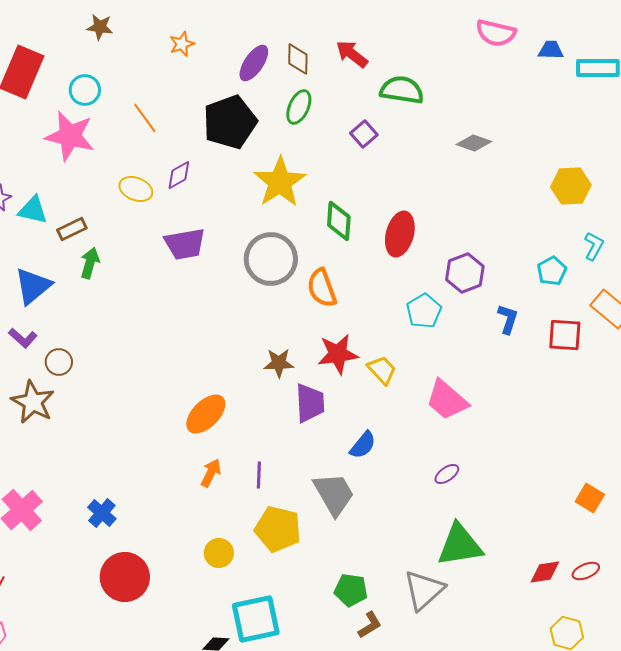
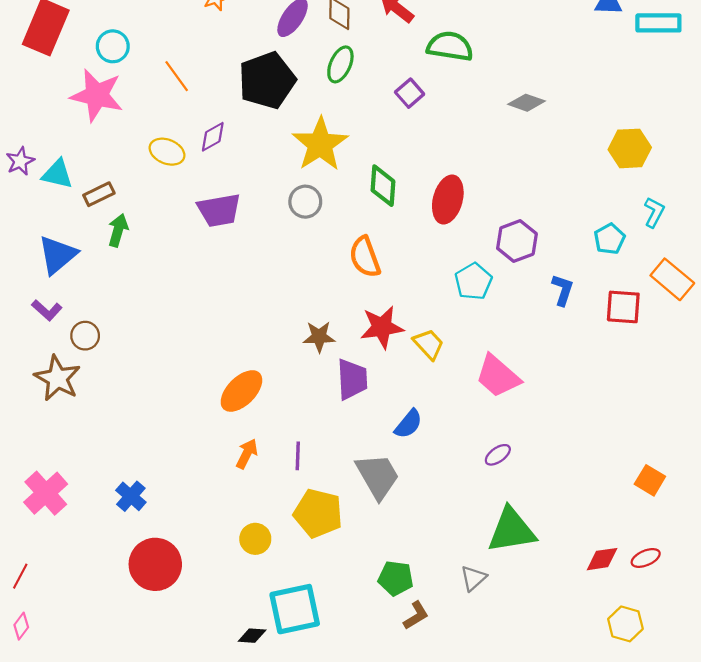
gray circle: (271, 259) -> (305, 202), moved, size x0.6
gray triangle: (424, 590) -> (473, 578), size x0.6

